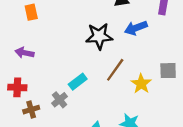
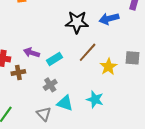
purple arrow: (24, 53) -> (32, 53), moved
gray cross: (60, 100) -> (50, 85), moved
brown cross: (31, 110) -> (18, 72), moved

